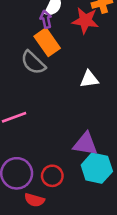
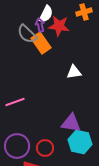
red star: (85, 21) -> (59, 26), moved
gray semicircle: (33, 63) -> (27, 34), moved

